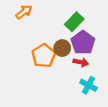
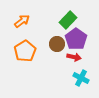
orange arrow: (24, 12) -> (22, 21), moved
orange pentagon: (44, 56) -> (25, 51), moved

